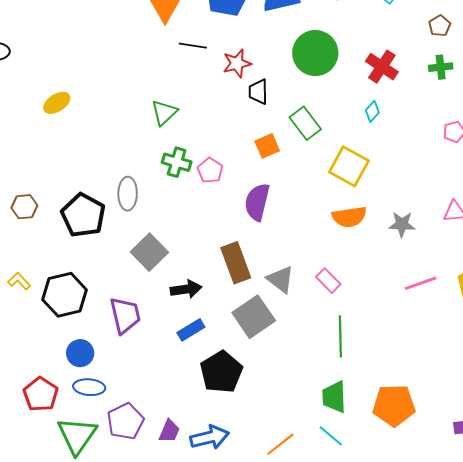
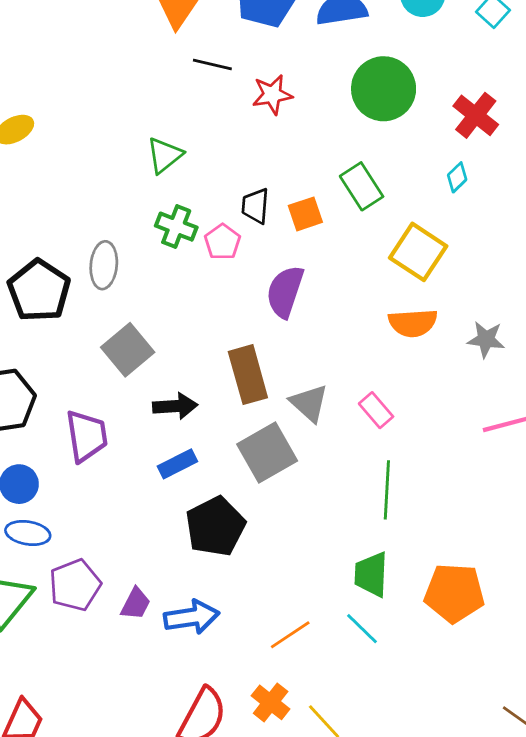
black trapezoid: (258, 92) -> (255, 206), moved

